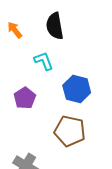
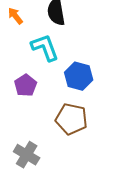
cyan L-shape: (44, 61) -> (45, 48), size x1.4

